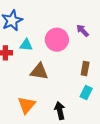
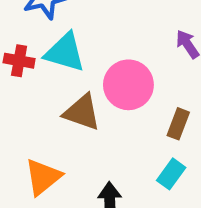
pink circle: (57, 40) -> (128, 85), moved
cyan triangle: (26, 45) -> (65, 52), size x1.5

